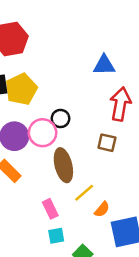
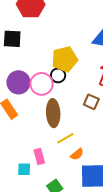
yellow pentagon: (21, 89) -> (65, 59), moved
pink rectangle: (50, 209) -> (39, 156), moved
cyan square: (56, 236) -> (24, 169), moved

